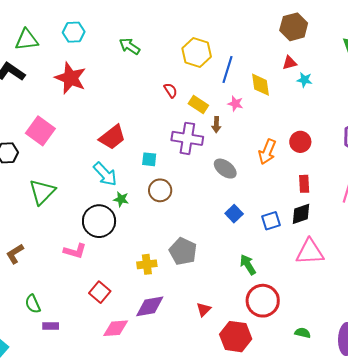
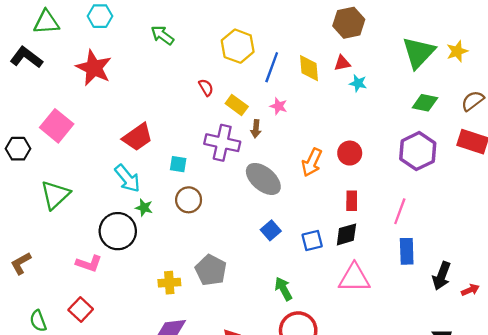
yellow diamond: (260, 85) -> (309, 68), moved
gray ellipse: (225, 169) -> (263, 179), size x1.4
red square: (100, 292) -> (81, 310), moved

